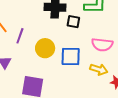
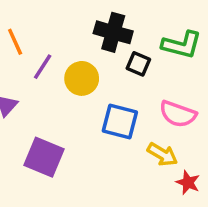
yellow circle: (45, 48) -> (82, 78), moved

